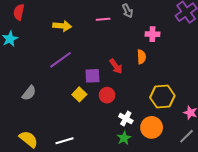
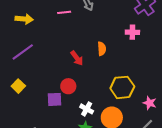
pink cross: (152, 34) -> (132, 32), moved
purple square: (92, 76) -> (54, 99), moved
yellow square: (79, 94) -> (18, 86), moved

